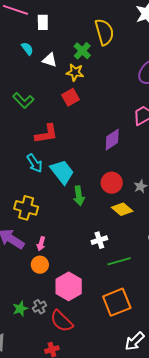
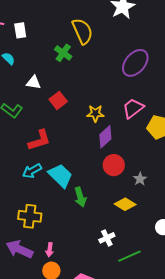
white triangle: (50, 60) -> (34, 82), moved
yellow star: (75, 72) -> (95, 113), moved
cyan arrow: (35, 163) -> (32, 171), turned 102
red circle: (112, 183) -> (114, 165), moved

